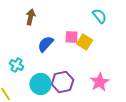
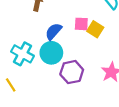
cyan cross: (17, 65) -> (22, 54), size x1.5
cyan circle: (41, 84) -> (51, 53), moved

